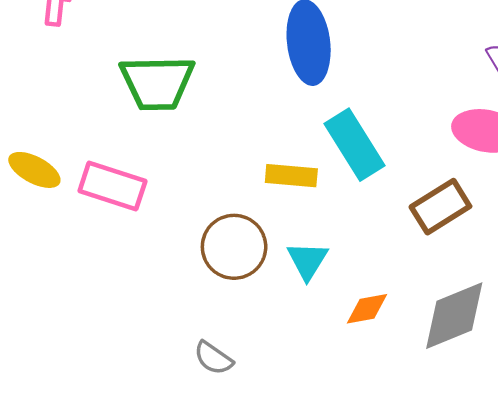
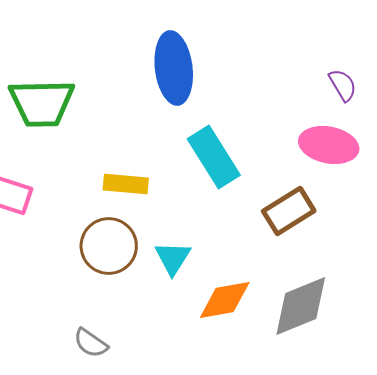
yellow rectangle: (291, 176) -> (126, 184), moved
orange diamond: (367, 309) -> (225, 300), size x1.4

